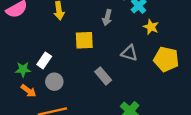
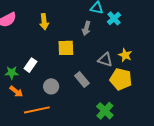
yellow star: (151, 27) -> (125, 55), moved
yellow pentagon: (166, 59) -> (121, 79), moved
gray circle: (54, 82) -> (51, 86), moved

